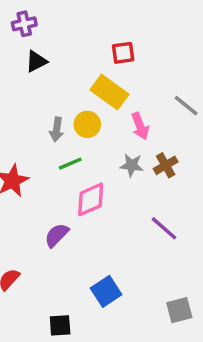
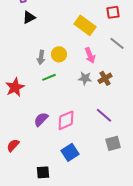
red square: (123, 53) -> (113, 12), moved
yellow rectangle: (109, 92) -> (85, 25), moved
pink diamond: (91, 199) -> (66, 120), moved
gray square: (179, 310) -> (113, 143), moved

